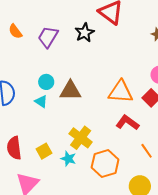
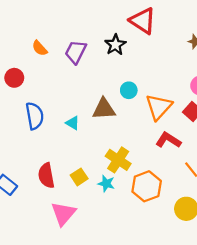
cyan circle: (46, 82) -> (129, 90), moved
orange triangle: (121, 92) -> (159, 107), turned -48

